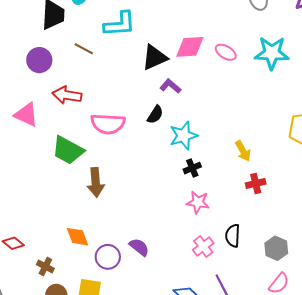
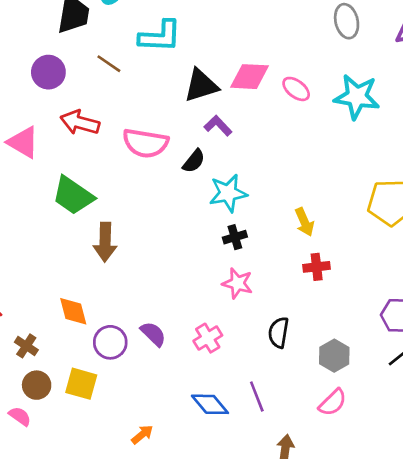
pink semicircle: (108, 124) -> (145, 143), moved
pink cross: (203, 247) -> (208, 338), moved

